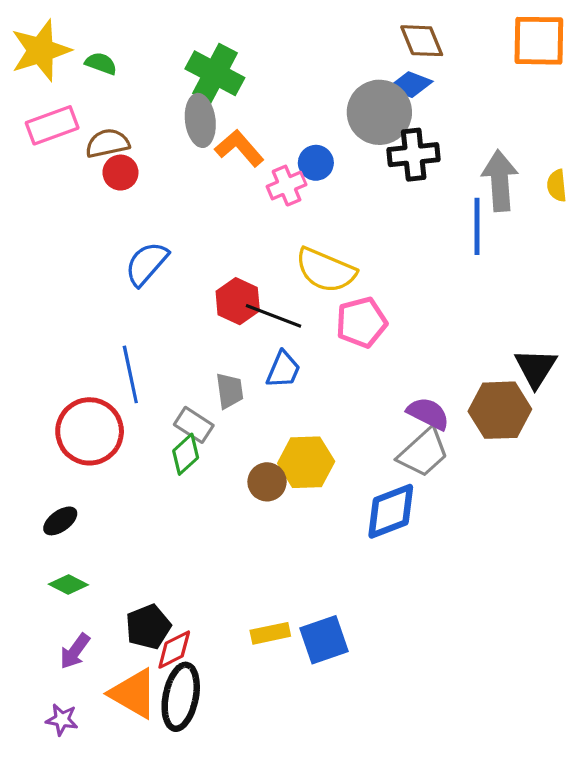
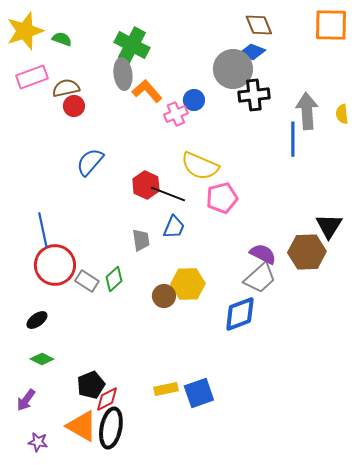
blue line: (130, 374) -> (43, 230), moved
gray rectangle: (194, 425) -> (87, 281), moved
purple arrow: (75, 651) -> (26, 400), moved

